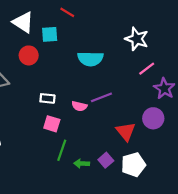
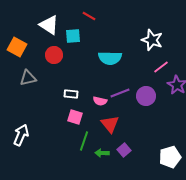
purple circle: (153, 118) -> (146, 96), moved
red triangle: (126, 132) -> (110, 124), moved
white pentagon: (133, 165) -> (170, 157), moved

